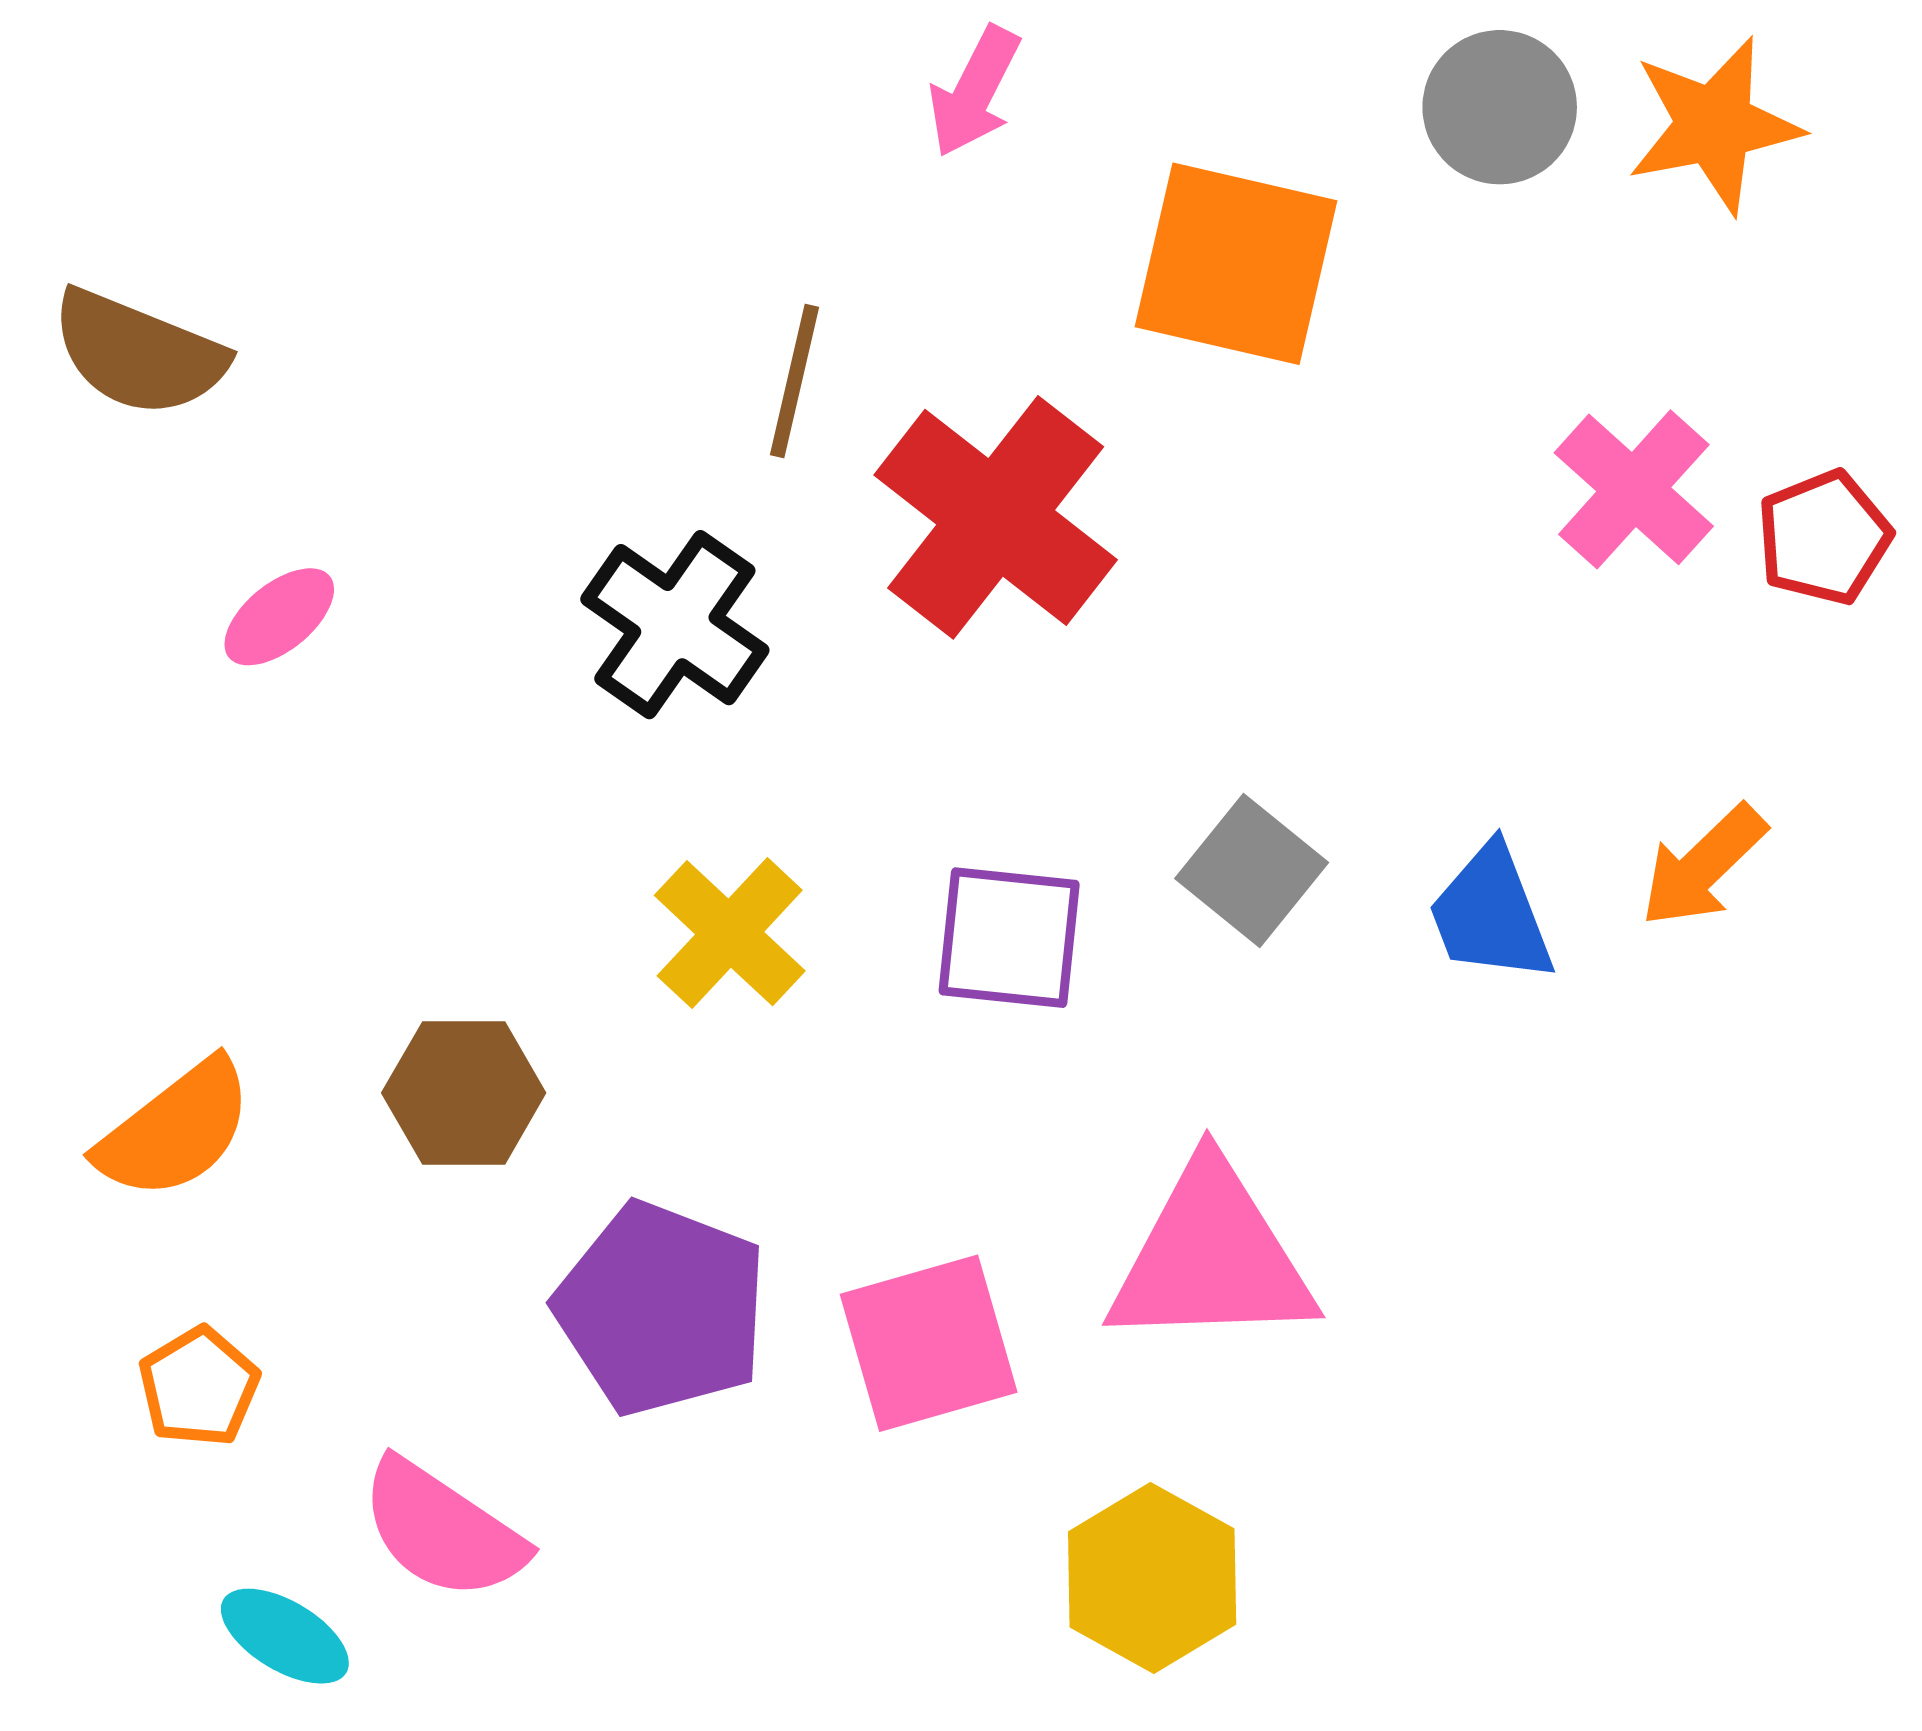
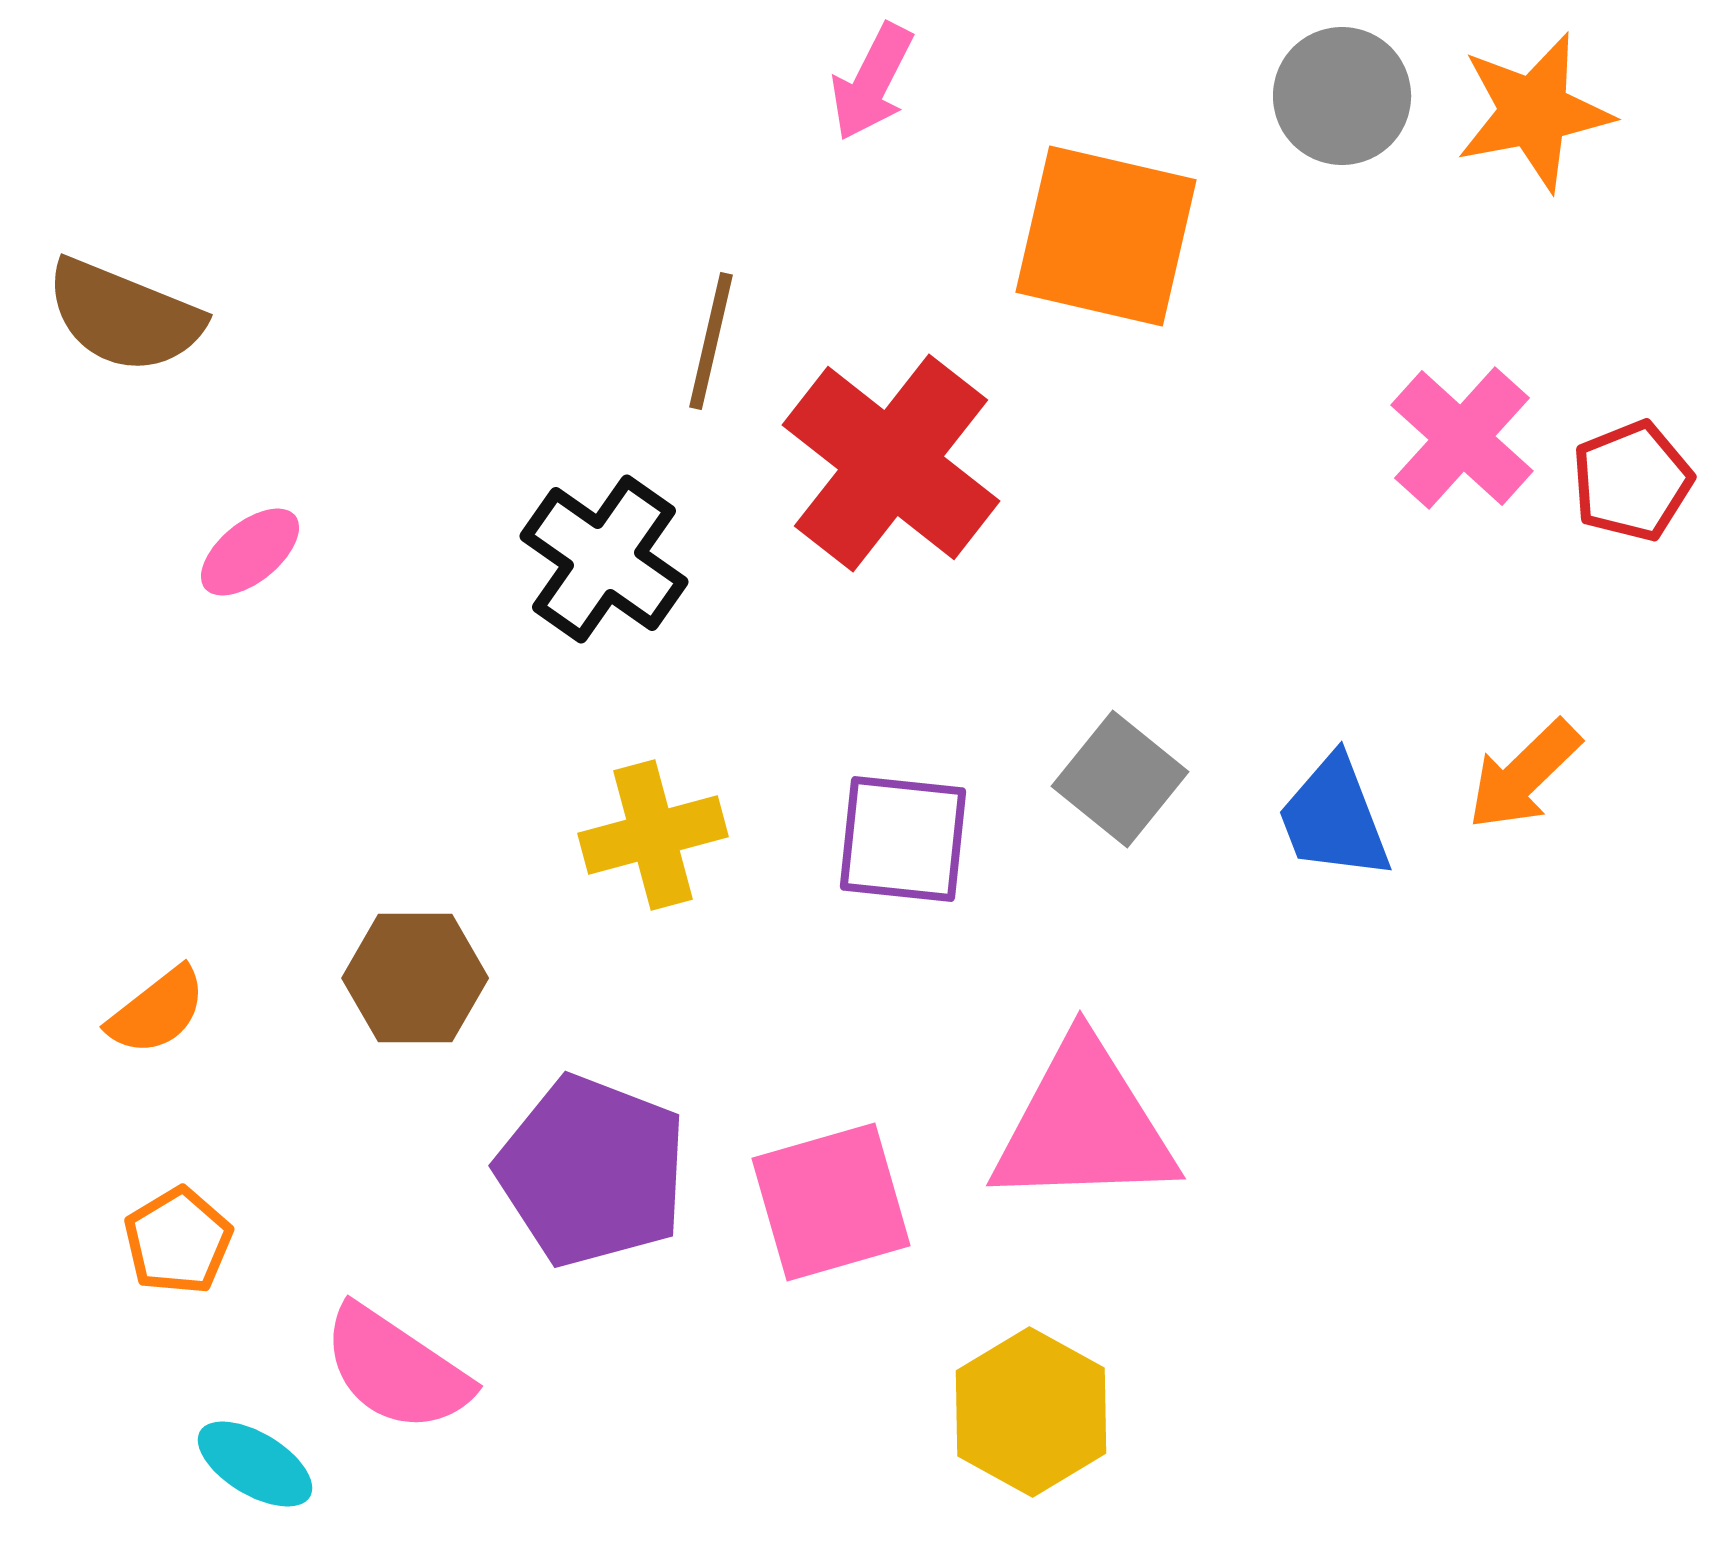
yellow cross: (730, 933) -> (653, 835), turned 32
orange semicircle: (175, 1130) -> (157, 1011), size x0.7

